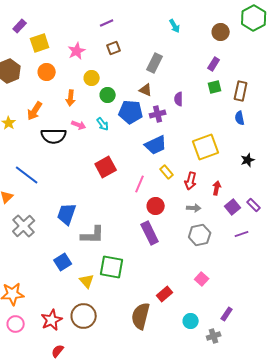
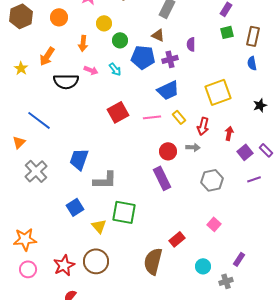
pink line: (140, 184) -> (152, 117), moved, turned 60
gray arrow: (194, 208) -> (193, 147), moved

